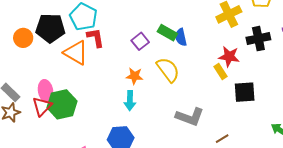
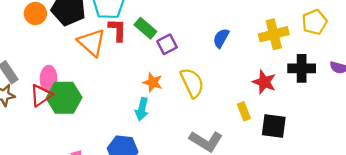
green rectangle: (167, 33) -> (145, 28), moved
blue semicircle: (181, 37) -> (221, 38), moved, turned 30
yellow rectangle: (220, 71) -> (244, 111), moved

